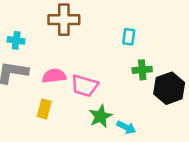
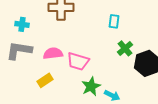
green cross: (142, 70) -> (125, 48), turned -35
yellow rectangle: (44, 109) -> (45, 80), turned 42

